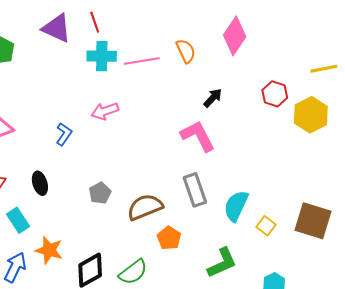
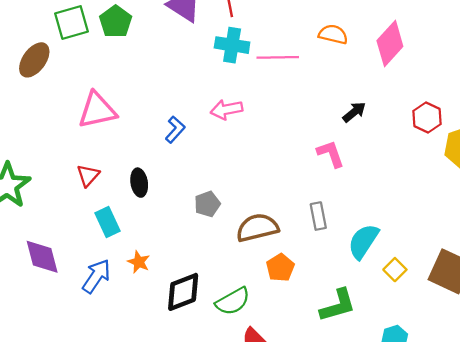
orange semicircle: (186, 51) -> (333, 34), moved, turned -60
pink L-shape: (198, 136) -> (331, 154), size x0.7
gray rectangle: (195, 190) -> (318, 216), size x0.7
orange star: (49, 250) -> (139, 262), size x0.7

